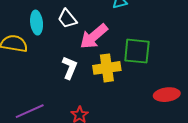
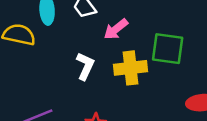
pink arrow: (94, 36) -> (116, 29), size x0.7

